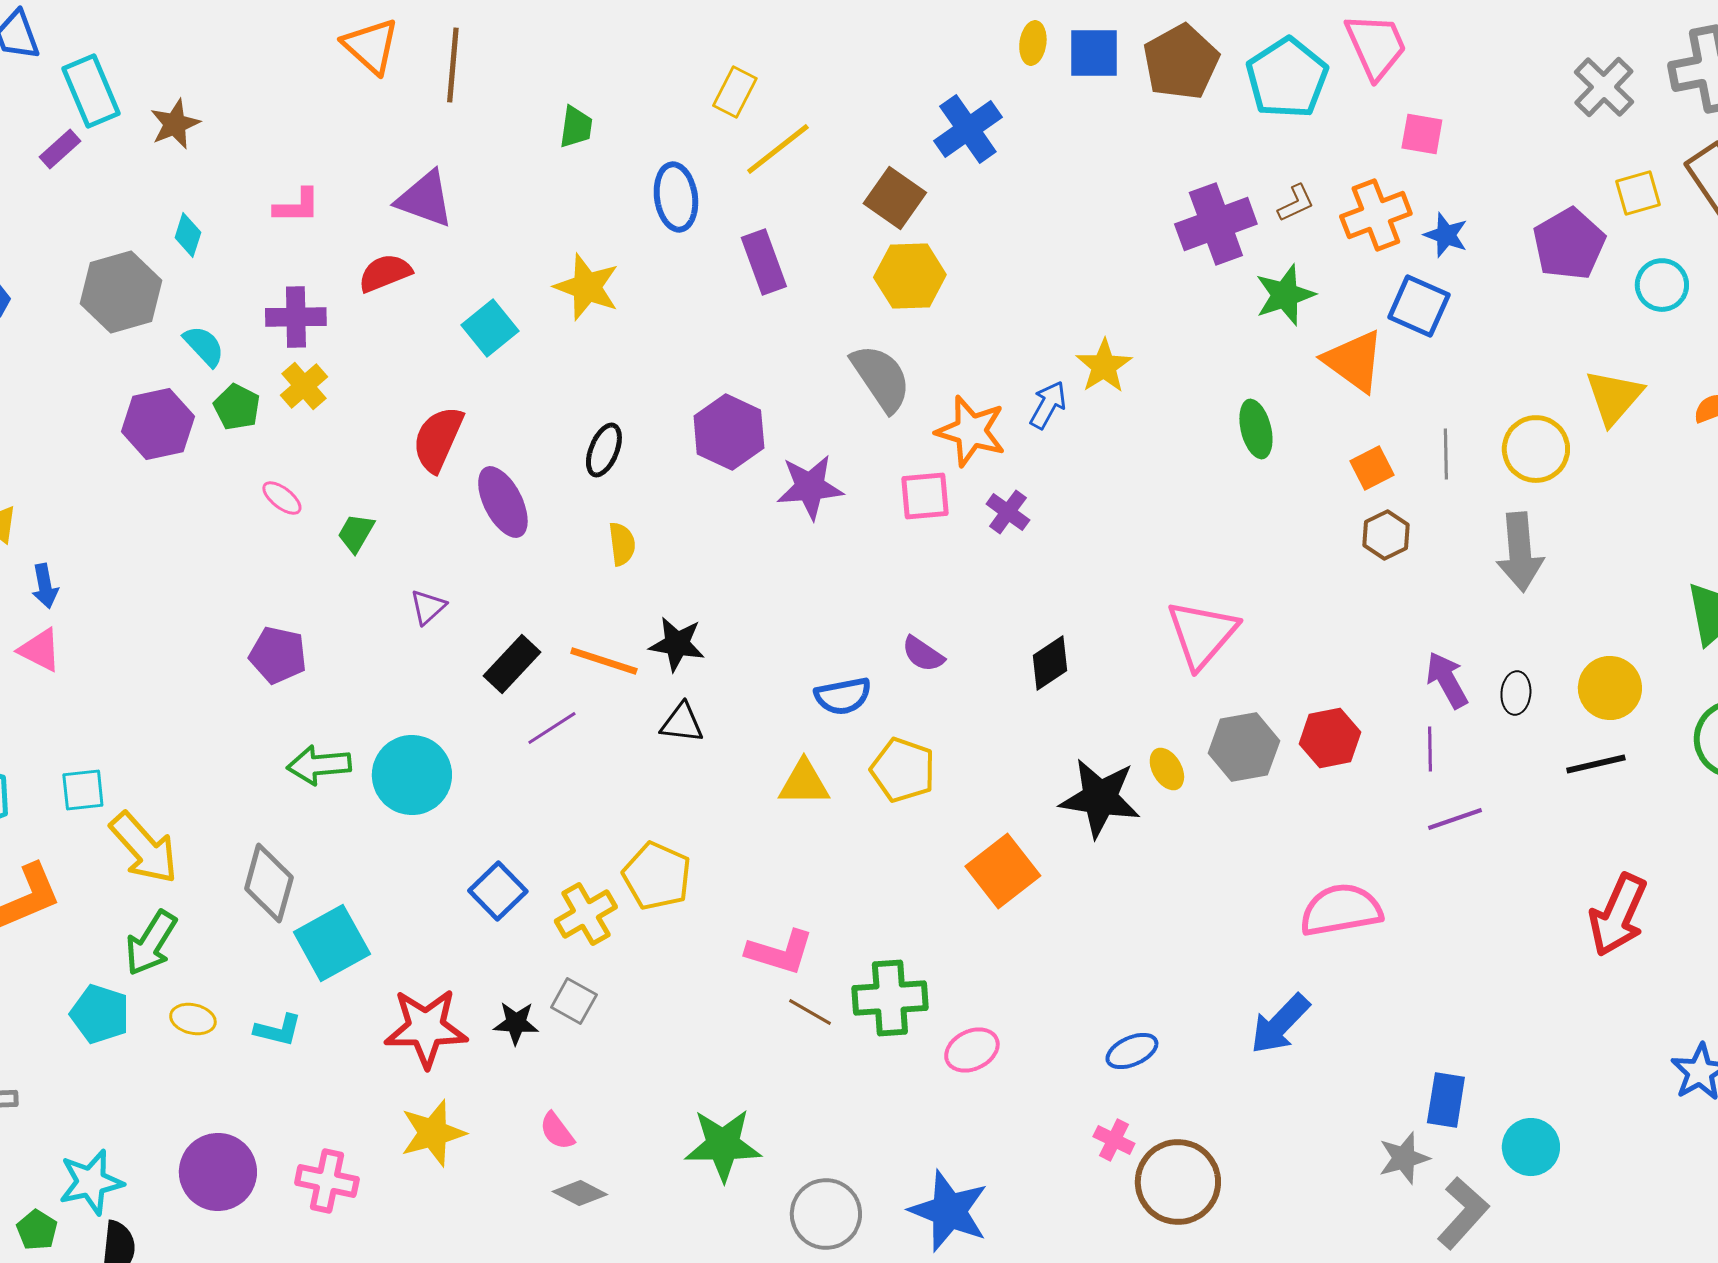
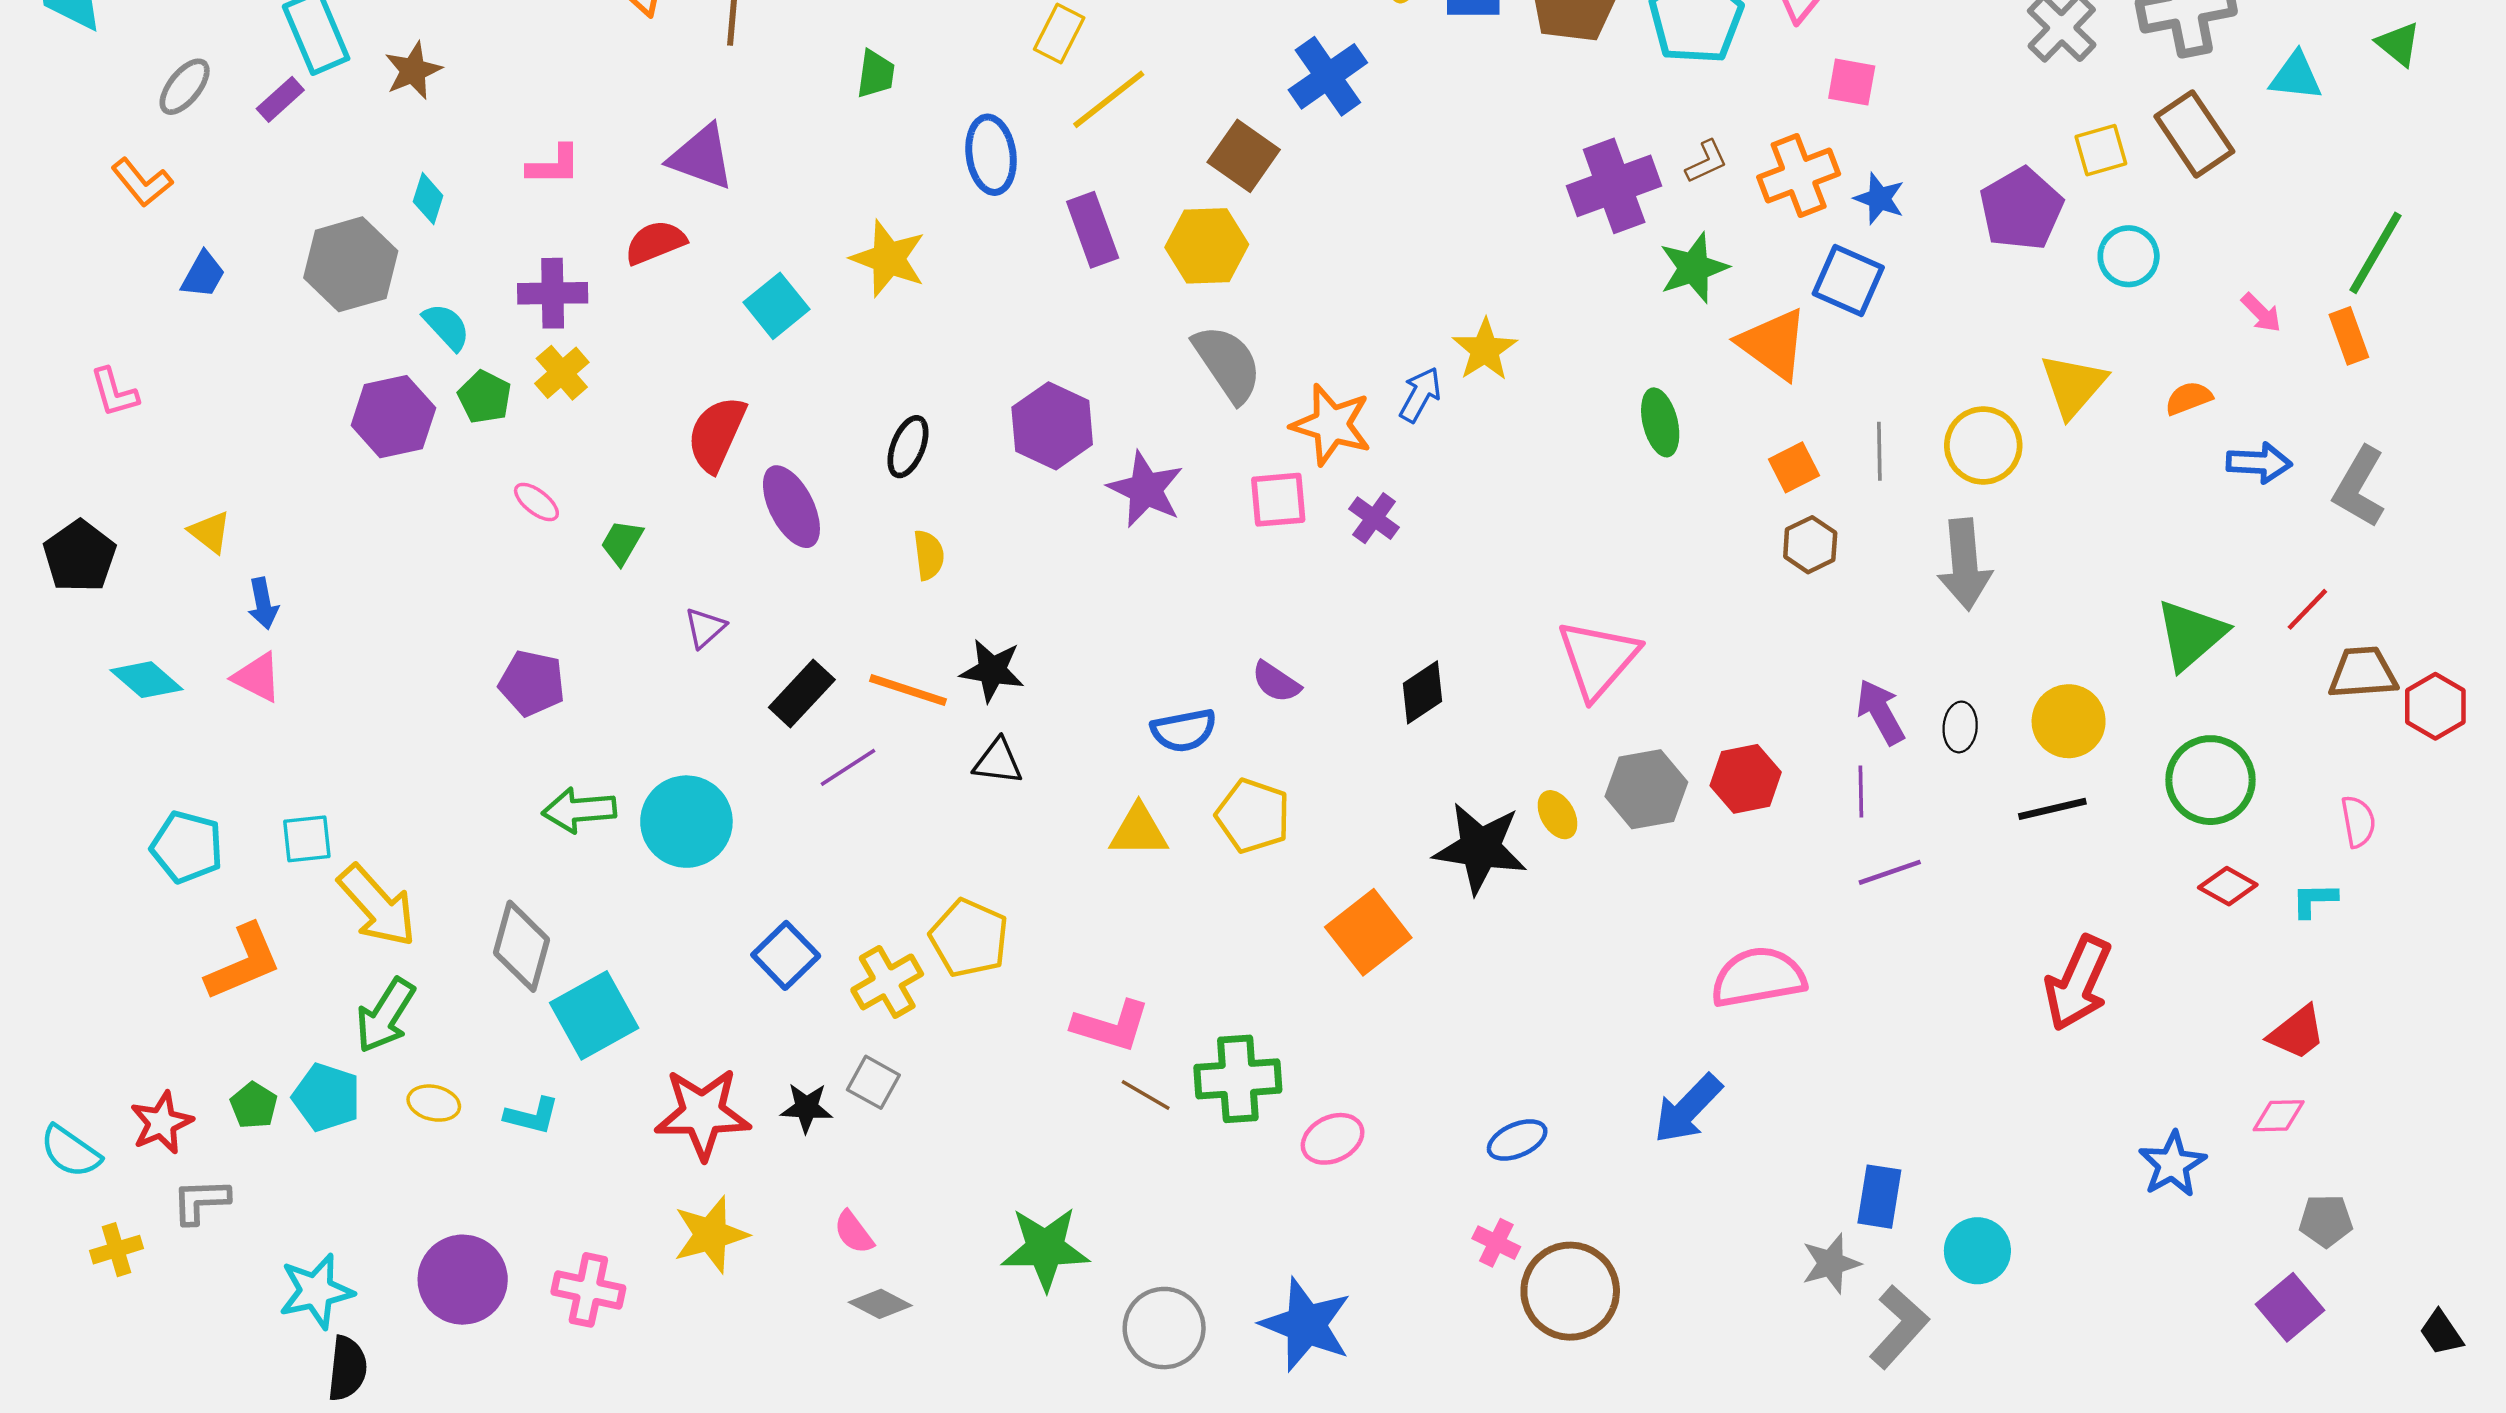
yellow hexagon: (910, 276) -> (1207, 246), moved
purple star: (810, 487) -> (1146, 489), turned 30
green pentagon: (37, 1230) -> (254, 1105), moved

